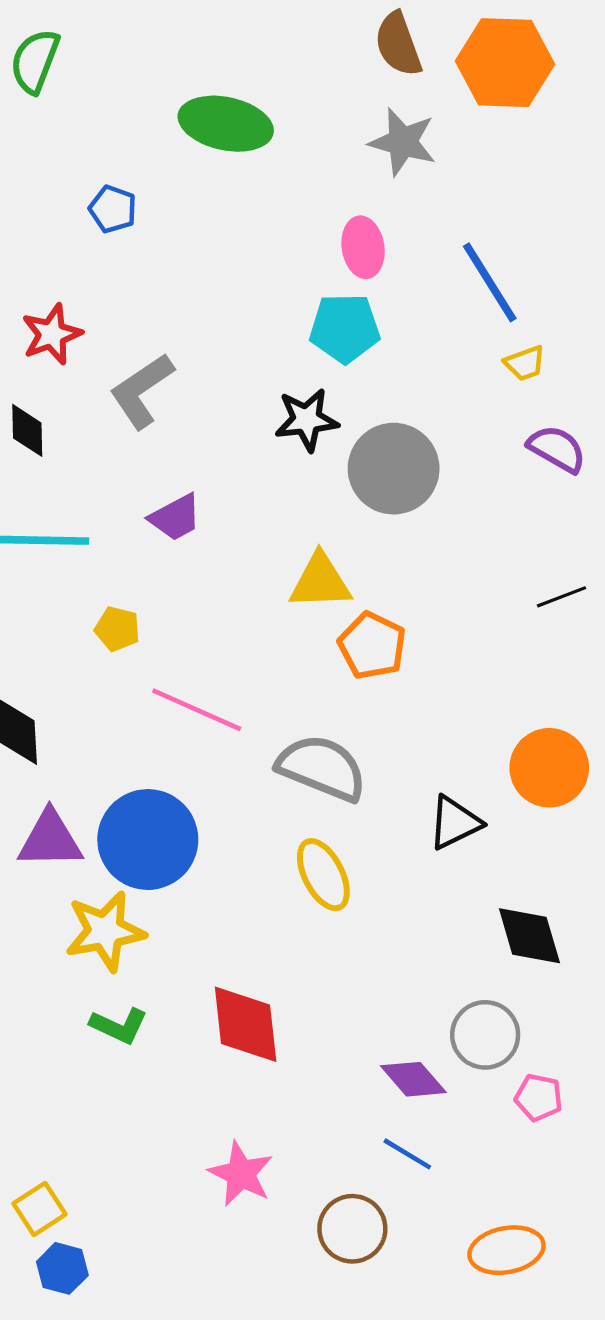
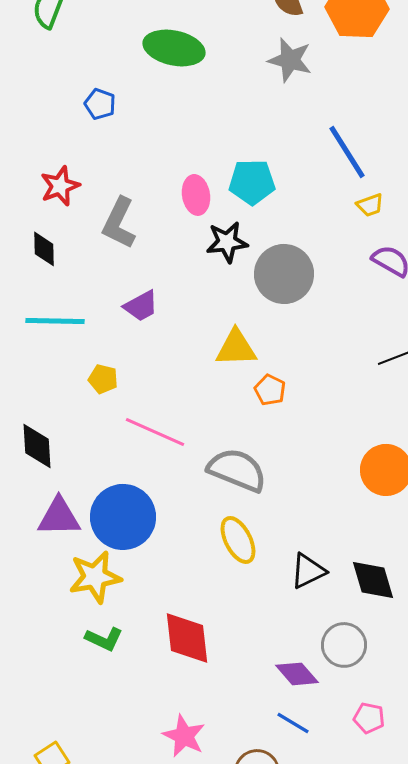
pink ellipse: (363, 247) -> (196, 195), moved
gray L-shape: (142, 391) -> (119, 223), turned -30
orange pentagon: (372, 646) -> (270, 390), size x0.7
black triangle: (455, 823) -> (308, 571), moved
pink pentagon: (539, 1097) -> (369, 718), moved

